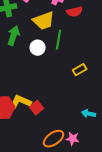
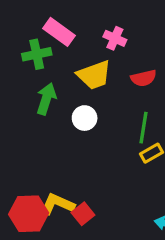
red semicircle: (75, 12) -> (144, 78), moved
green line: (59, 40) -> (144, 128), moved

